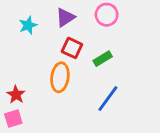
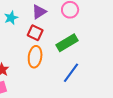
red square: (72, 48) -> (35, 33), moved
green rectangle: (103, 59) -> (67, 43), size x1.5

